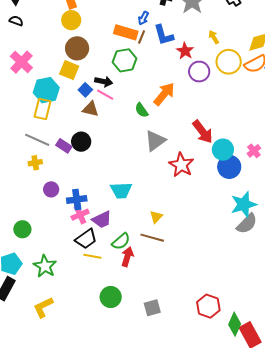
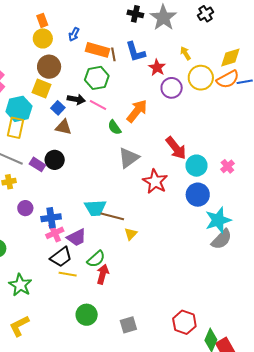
blue arrow: (143, 18) -> (74, 34), moved
brown line: (142, 37) -> (113, 54), turned -32
pink line: (105, 95) -> (98, 105), moved
blue circle: (229, 167) -> (198, 195), moved
brown line: (152, 238) -> (112, 216), moved

